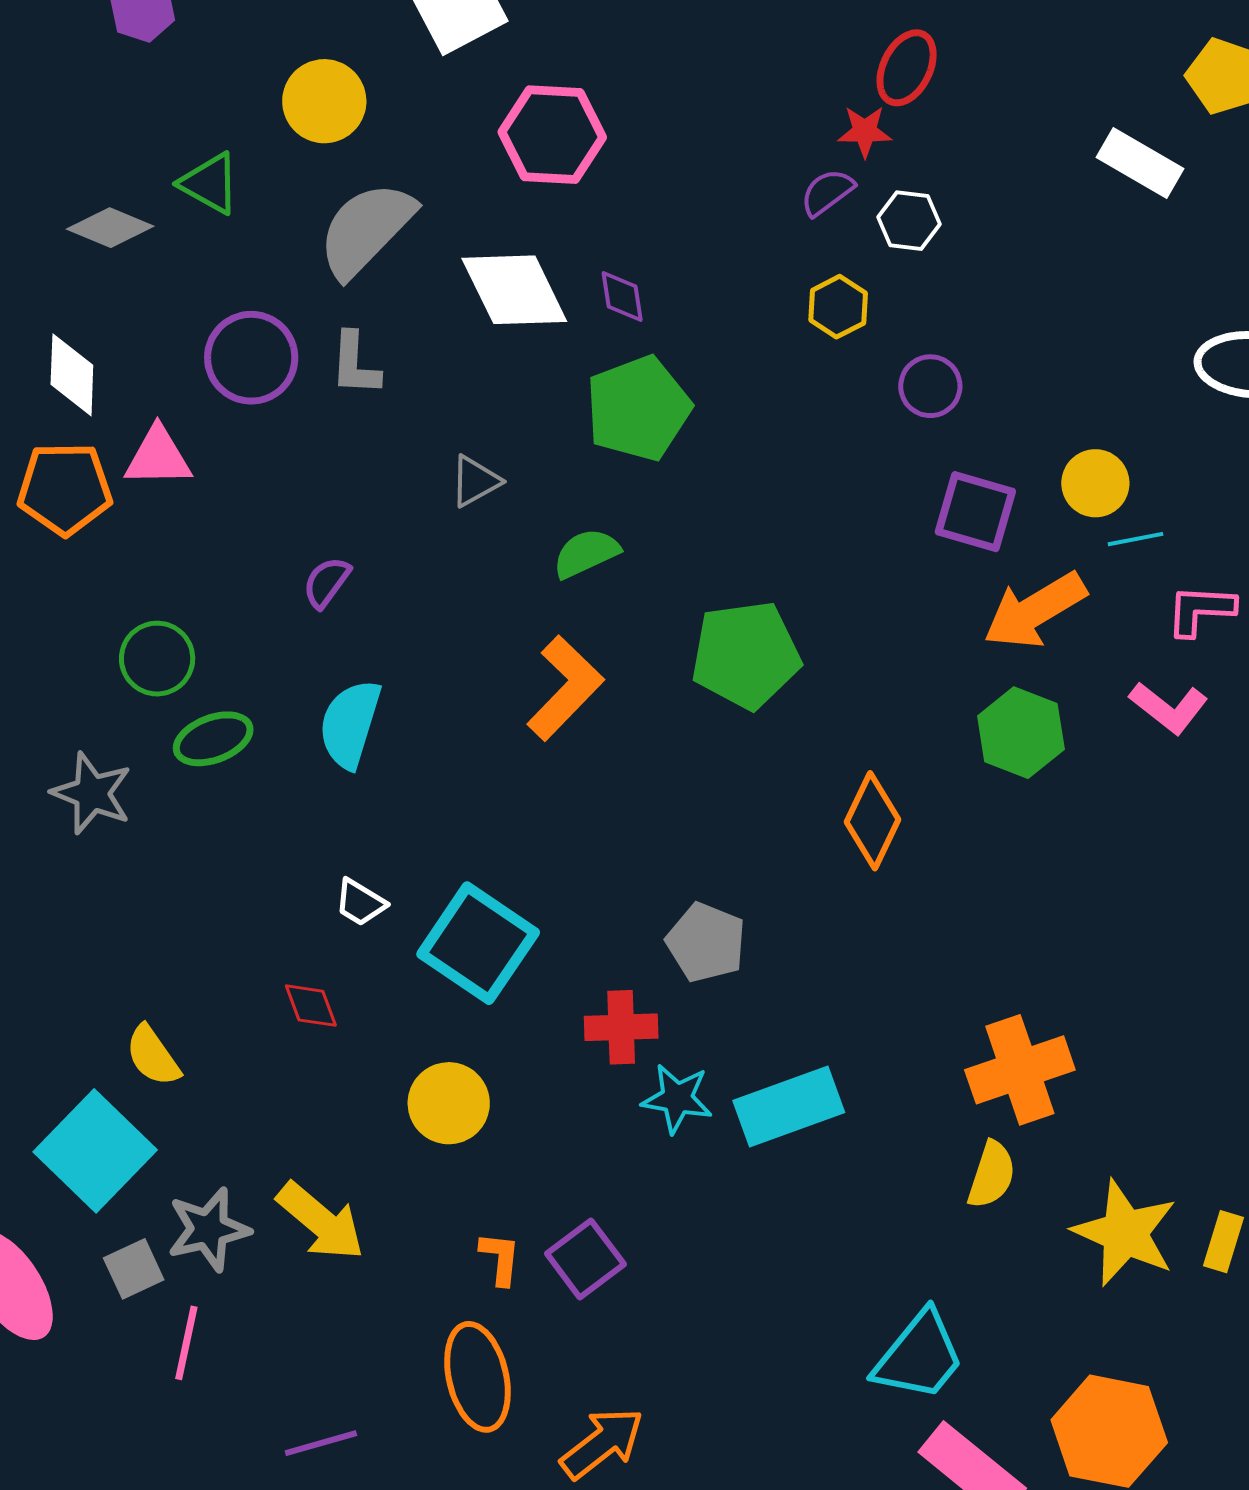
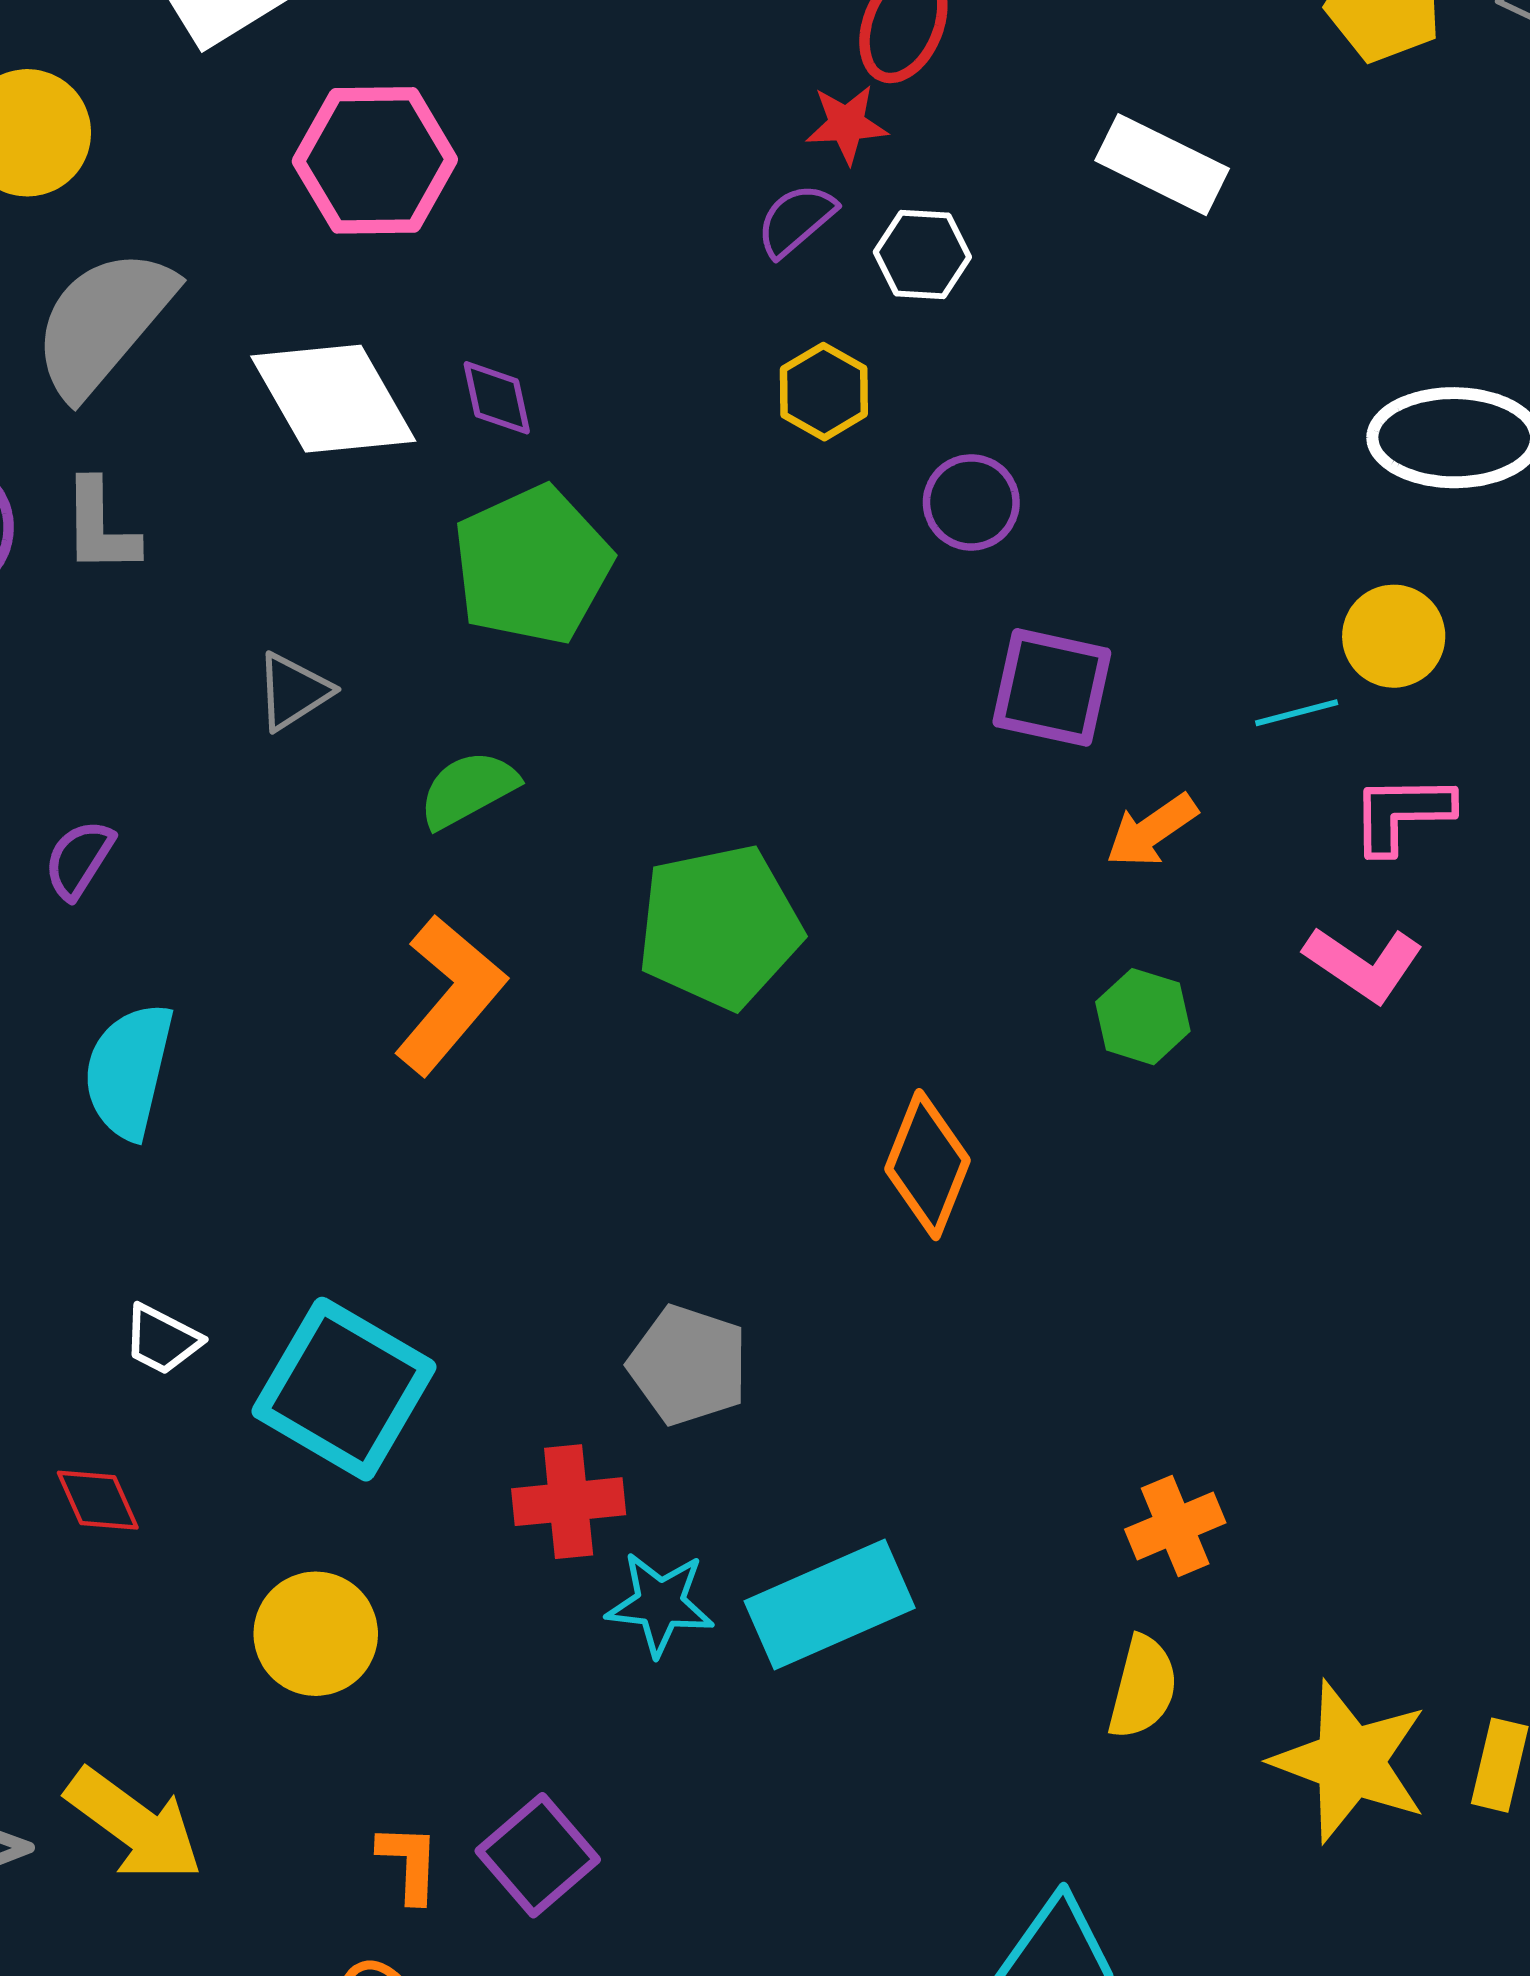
white rectangle: (1140, 163) -> (1162, 165), moved
yellow circle: (1095, 483) -> (1394, 636), moved
orange arrow: (1035, 610) -> (1152, 831), size x0.6
green hexagon: (1021, 733) -> (1143, 1017), size x0.7
orange cross: (1020, 1070) -> (1175, 1526), size x0.6

